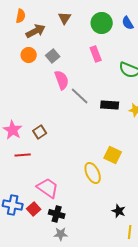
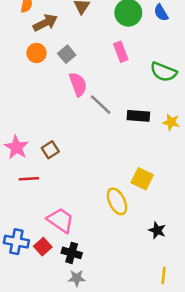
black star: (119, 211) -> (157, 230), moved

